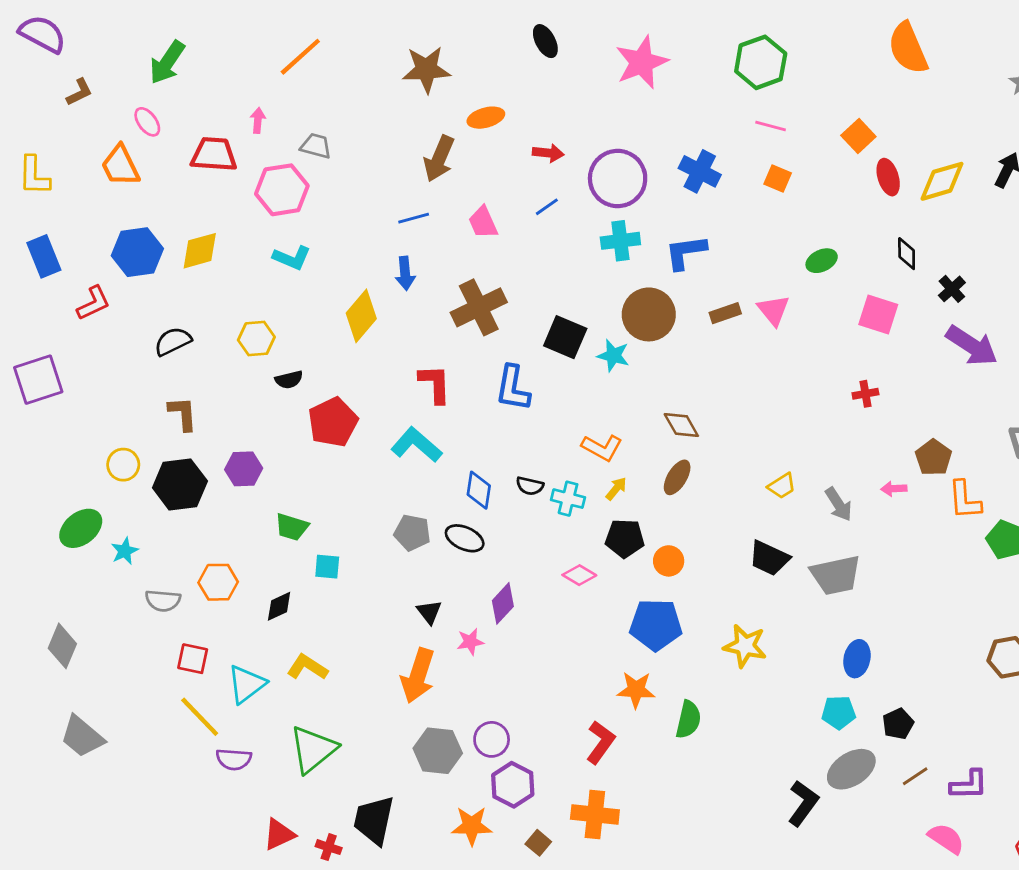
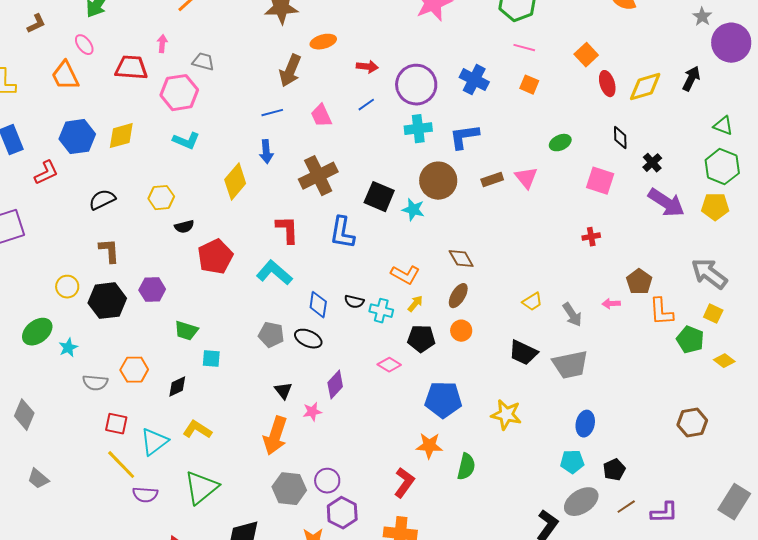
orange circle: (669, 561) -> (461, 331), moved
gray trapezoid: (82, 737) -> (38, 479), size x0.7

